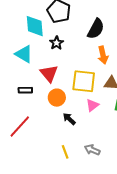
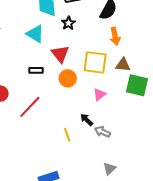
pink triangle: (92, 105) -> (99, 94), moved
black arrow: (69, 119) -> (87, 120), moved
yellow line: (65, 152) -> (67, 135), moved

